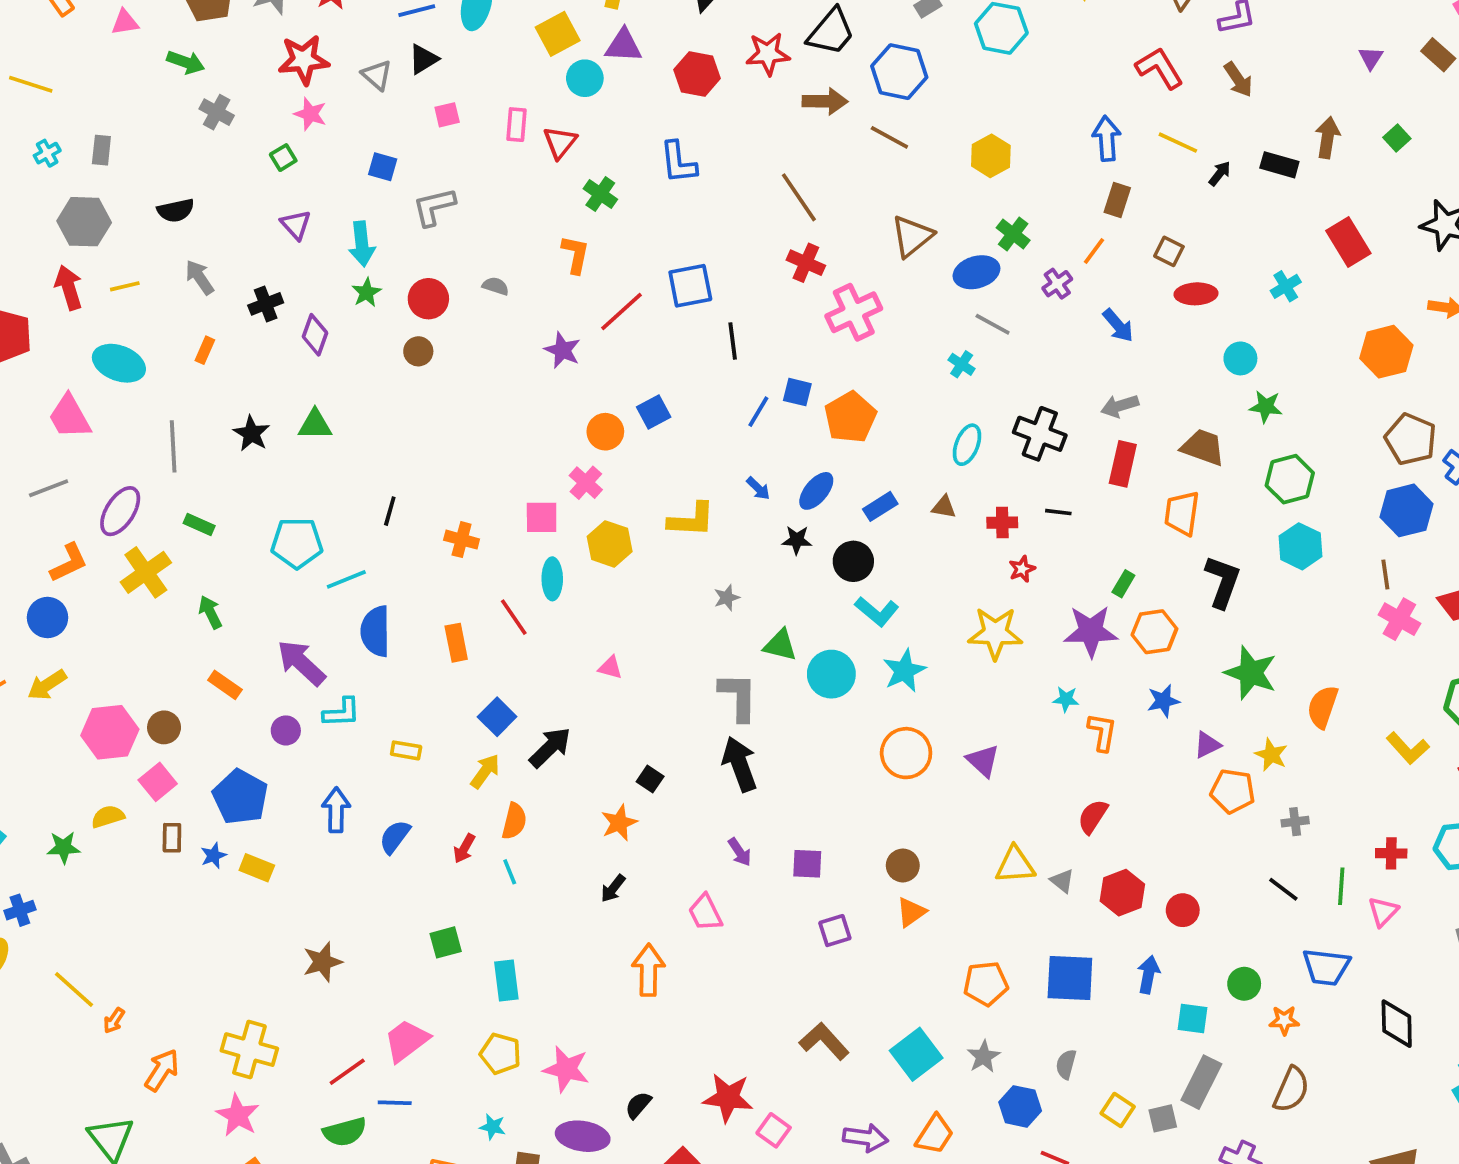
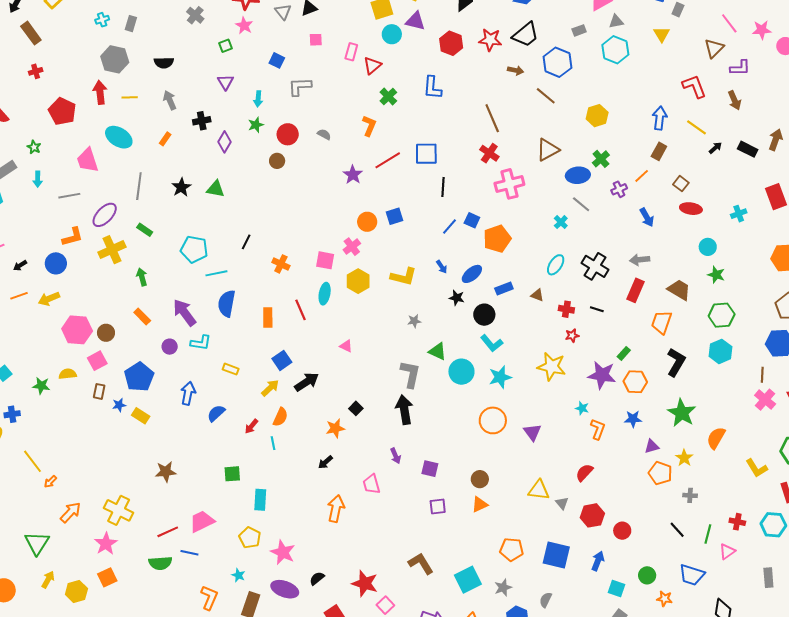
brown arrow: (825, 101) -> (515, 70), size x0.7
cyan arrow: (362, 244) -> (258, 99), size x0.7

